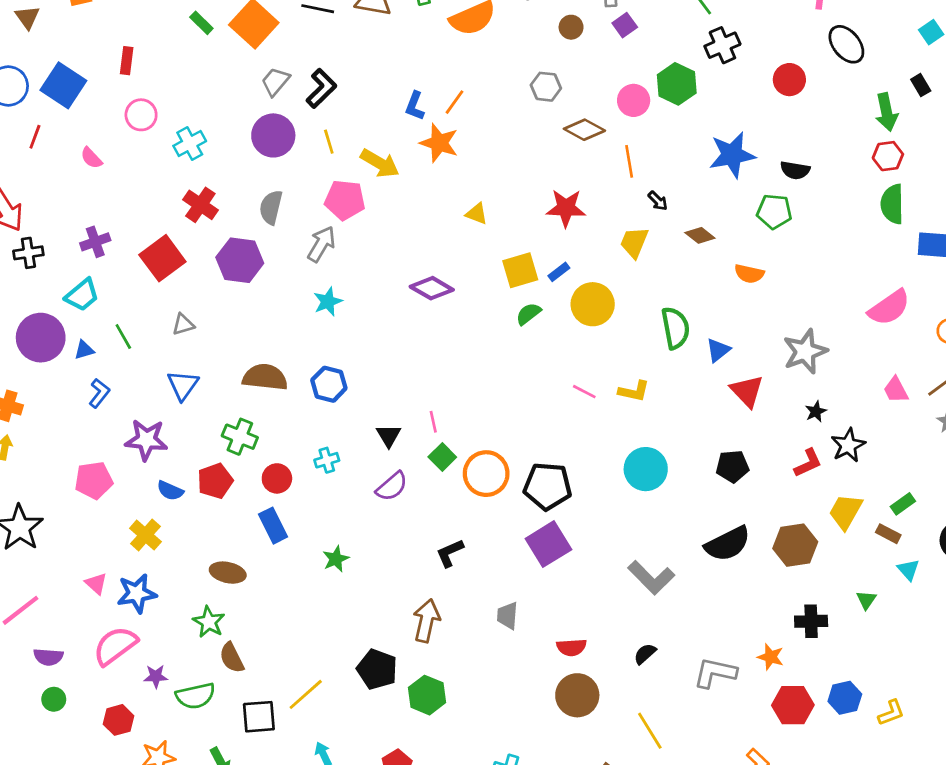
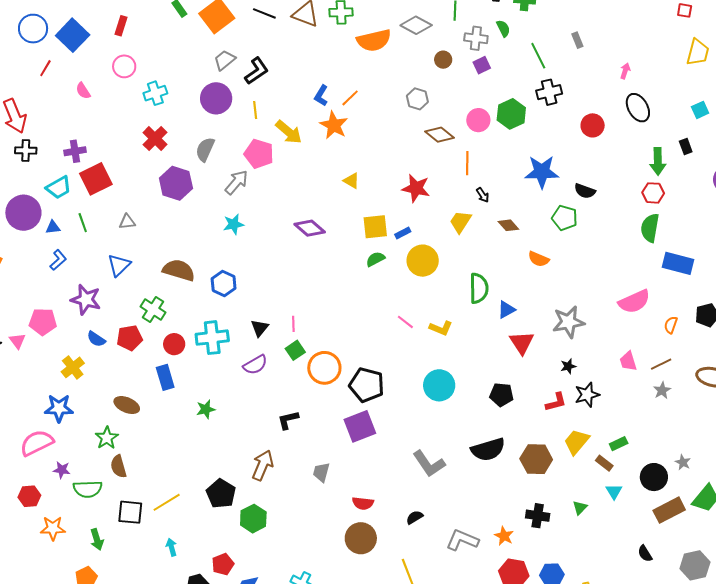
red square: (162, 258) -> (96, 179), moved
cyan cross: (327, 460) -> (212, 338), size x1.8
pink triangle: (96, 584) -> (17, 341), moved

